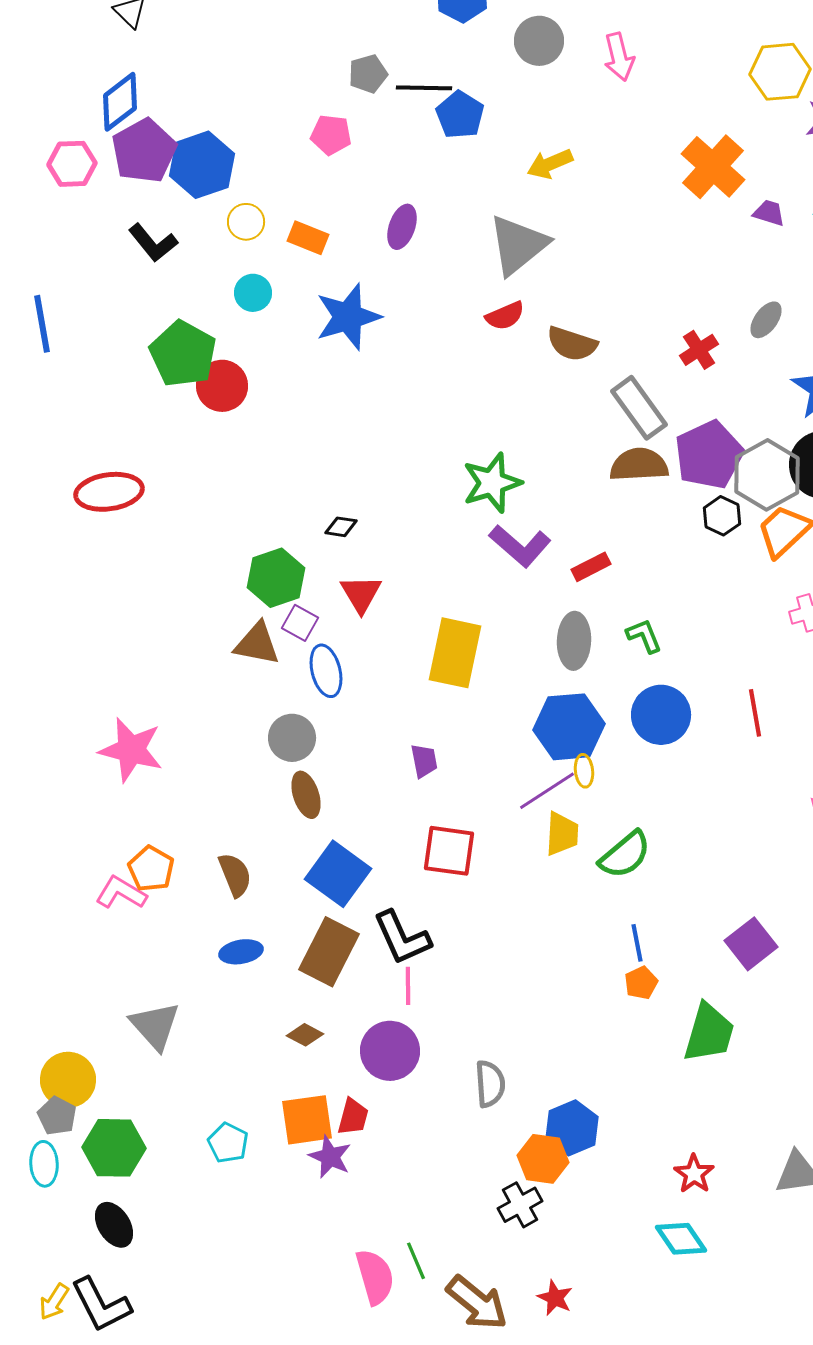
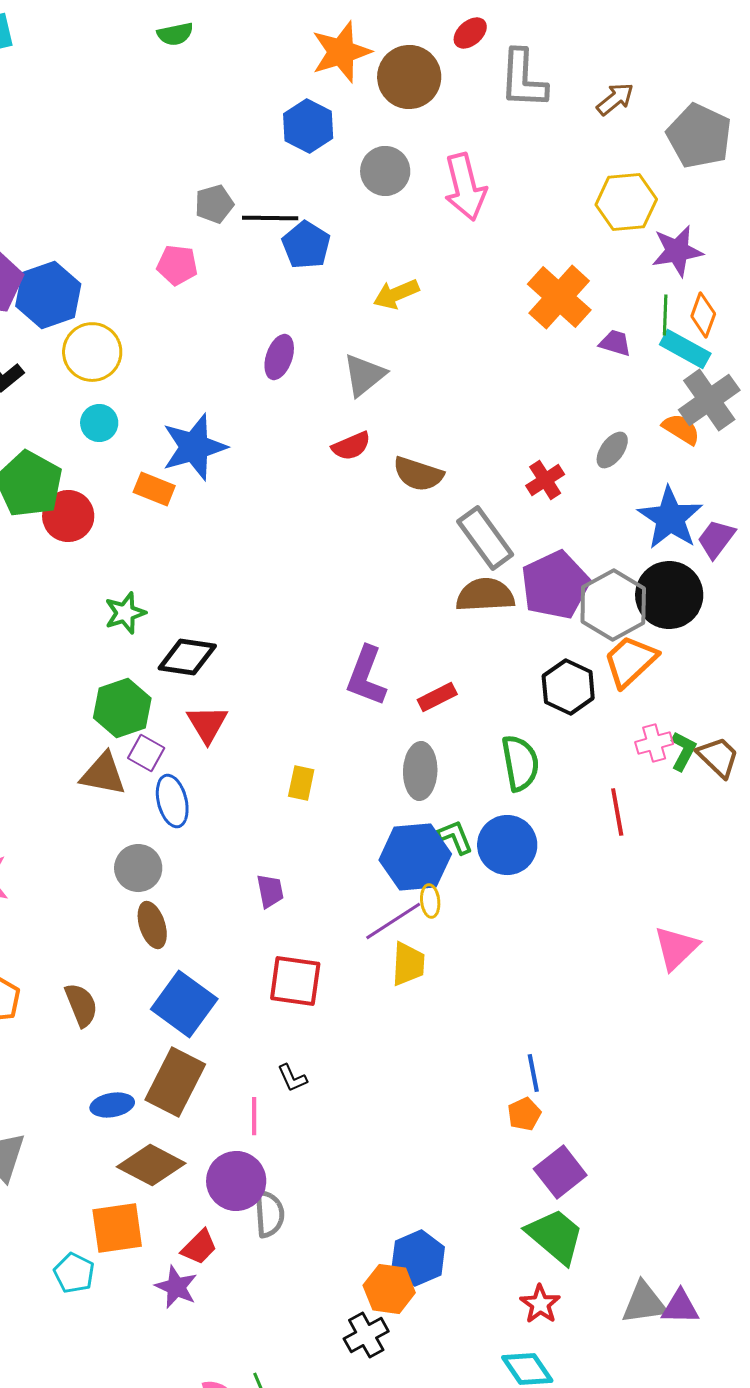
pink arrow: (619, 57) -> (465, 187), size x1.4
yellow circle: (246, 222) -> (92, 352), size x1.6
purple ellipse: (402, 227) -> (279, 357), moved
orange rectangle: (308, 238) -> (154, 489), moved
gray triangle: (518, 245) -> (364, 375), size x0.7
green star: (492, 483) -> (125, 613), moved, size x0.7
black hexagon: (722, 516) -> (568, 687), moved, size x1.4
black diamond: (341, 527) -> (187, 657), size x1.8
purple L-shape: (520, 546) -> (366, 676), turned 70
green L-shape: (644, 636) -> (455, 837), moved
yellow rectangle: (455, 653) -> (301, 783), size x0.5
red line: (755, 713) -> (617, 812), moved
green semicircle: (625, 855) -> (520, 763), moved, turned -60
black L-shape: (402, 938) -> (292, 1078), moved, size x0.5
blue line: (637, 943) -> (533, 1073), moved
purple square: (751, 944) -> (560, 1172), moved
blue ellipse: (241, 952) -> (112, 1105), moved
orange pentagon: (641, 983) -> (524, 1114), moved
green trapezoid: (709, 1033) -> (555, 1236), moved, turned -66
brown diamond: (305, 1035) -> (151, 1165), size x1.8
gray semicircle: (490, 1084) -> (269, 1214), moved
red trapezoid: (353, 1117) -> (199, 1247), turned 30
orange square: (307, 1120) -> (117, 1228), moved

